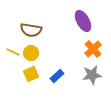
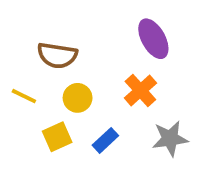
orange cross: (93, 49) -> (140, 90), moved
yellow circle: (31, 53) -> (78, 98), moved

